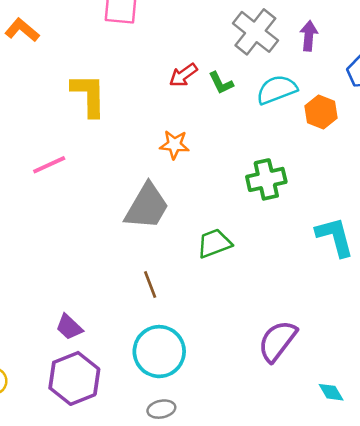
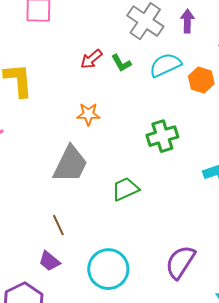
brown line: (150, 284) -> (58, 225), moved
purple trapezoid: (69, 327) -> (49, 261), moved
cyan circle: (159, 352) -> (108, 269), moved

